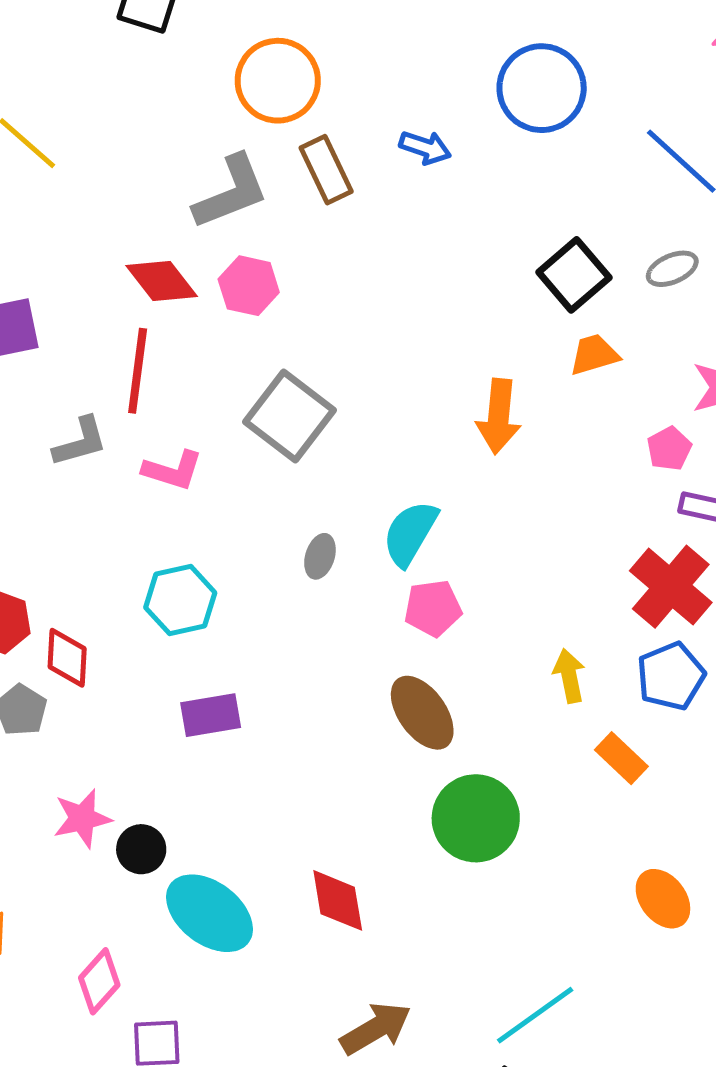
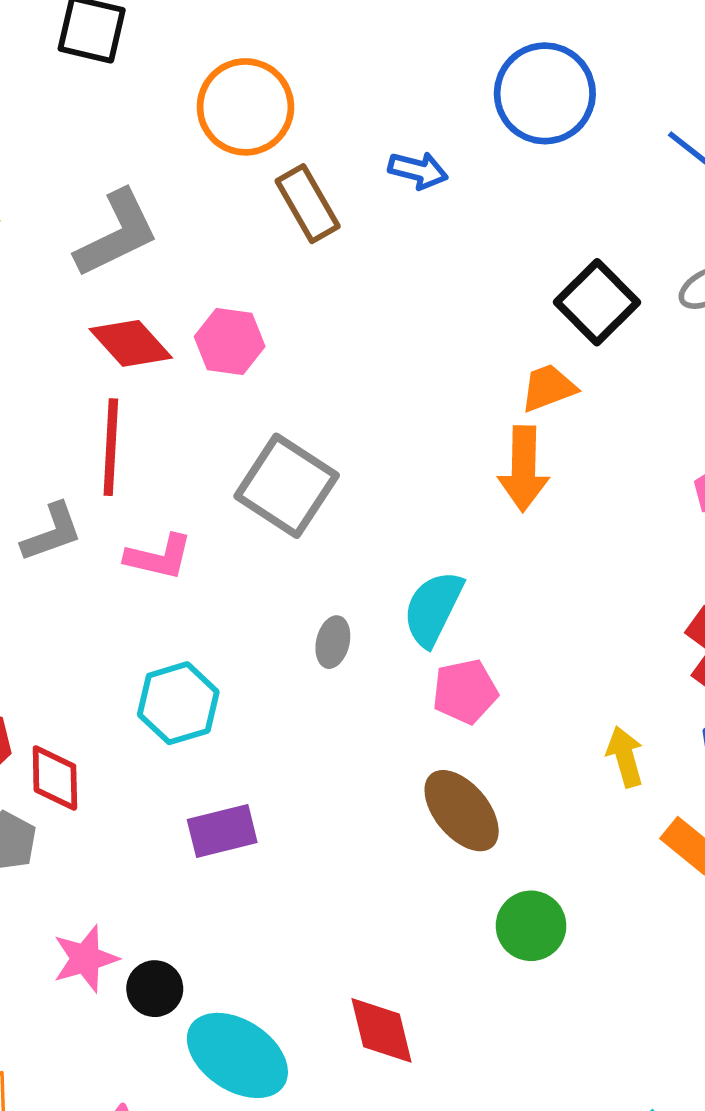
gray L-shape: (231, 192) -> (117, 234), moved
orange trapezoid: (594, 355) -> (548, 388), moved
green circle: (476, 818) -> (531, 926), size x0.7

